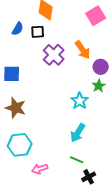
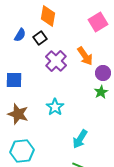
black square: (38, 32) -> (40, 38), turned -32
cyan star: (80, 101) -> (55, 107), moved

